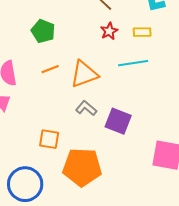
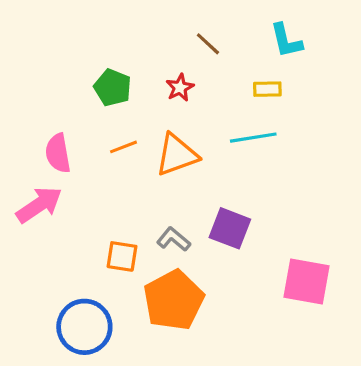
red star: (109, 31) -> (180, 88), moved
gray L-shape: (86, 108) -> (174, 239), moved
orange pentagon: (82, 167) -> (174, 300), turned -30

